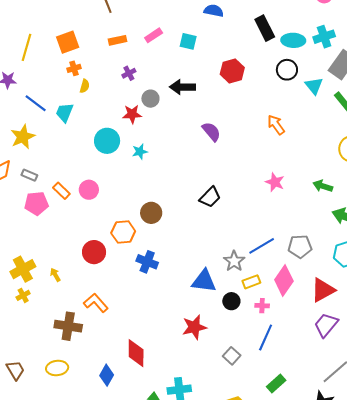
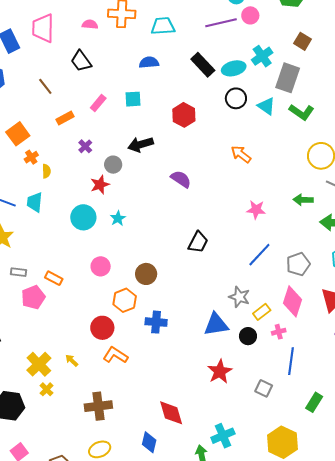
pink circle: (89, 190) -> (101, 266), moved
blue line: (262, 246) -> (259, 255), moved
orange L-shape: (96, 303) -> (115, 355), moved

